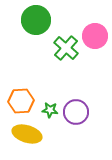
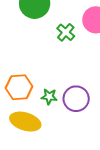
green cross: (66, 48) -> (66, 32), size x0.7

